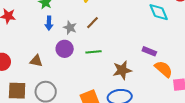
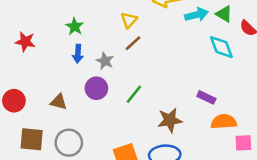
brown line: (92, 23) -> (133, 43), moved
green line: (94, 52) -> (134, 94), turned -49
orange semicircle: (164, 69) -> (224, 122), turned -48

